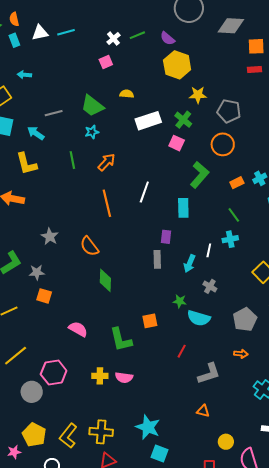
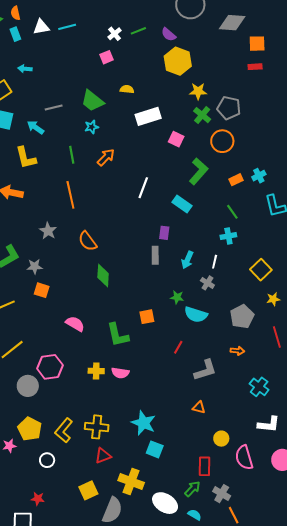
green cross: (183, 120) -> (202, 115), moved
orange line: (107, 203) -> (70, 195), moved
cyan rectangle: (183, 208) -> (182, 204), turned -54
white line: (209, 250) -> (215, 262), moved

